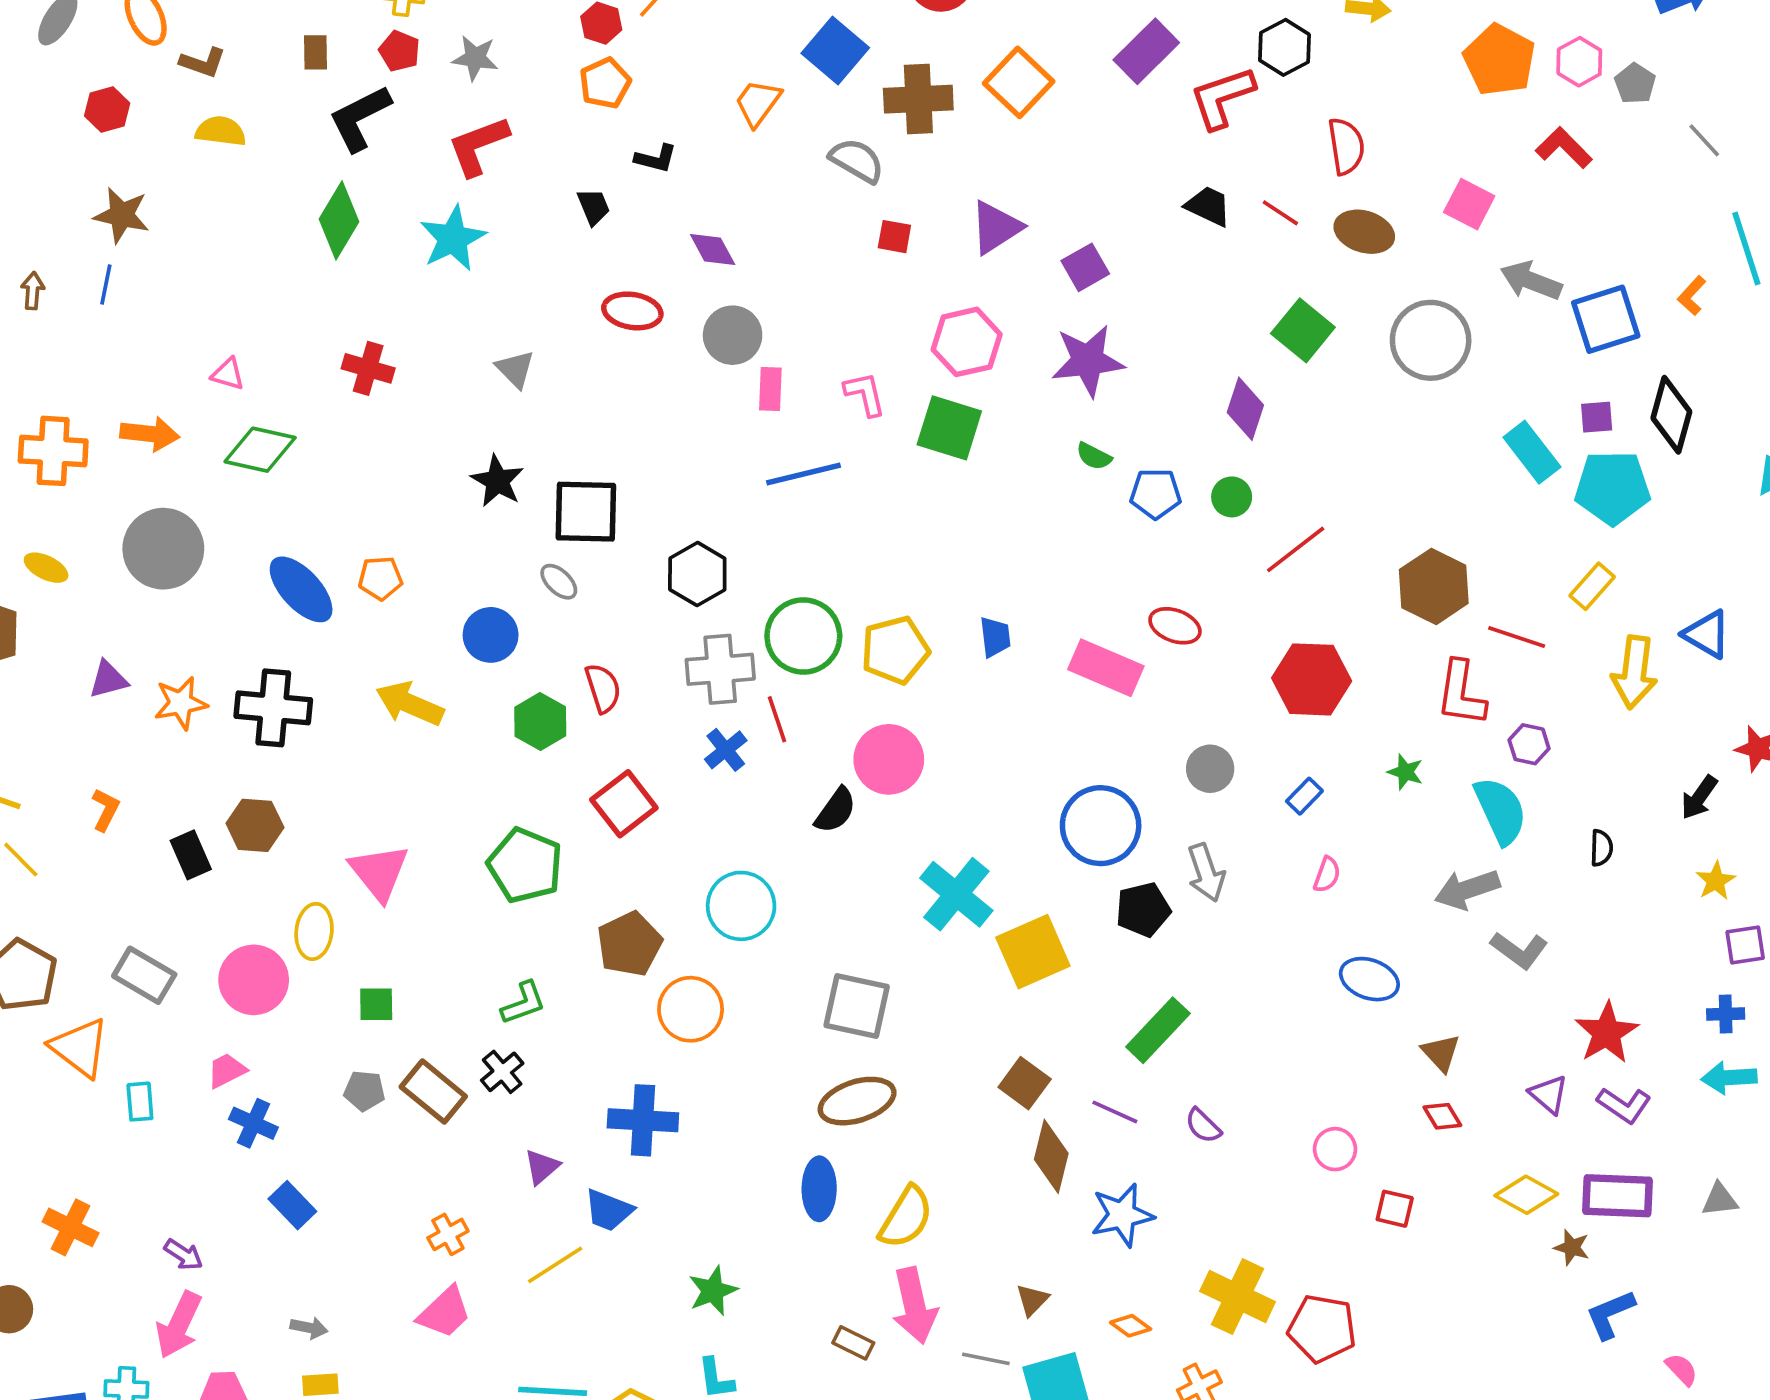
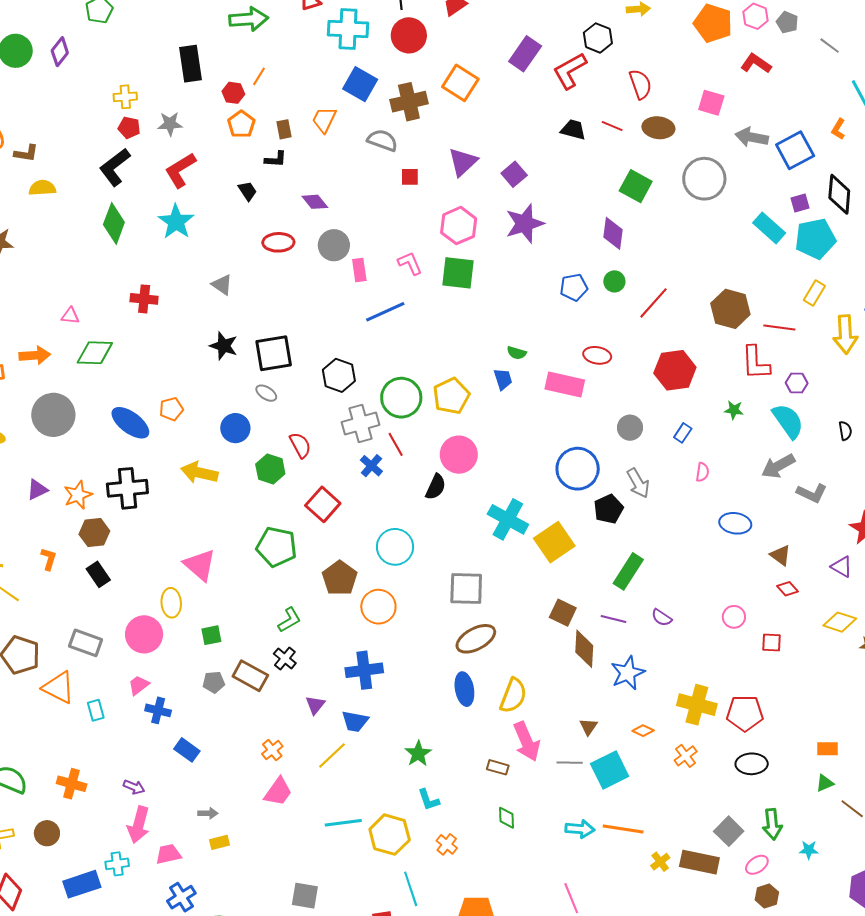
brown rectangle: (315, 52) -> (284, 129), moved
green semicircle: (1094, 456) -> (517, 353), moved
brown hexagon: (255, 825) -> (94, 533), moved

